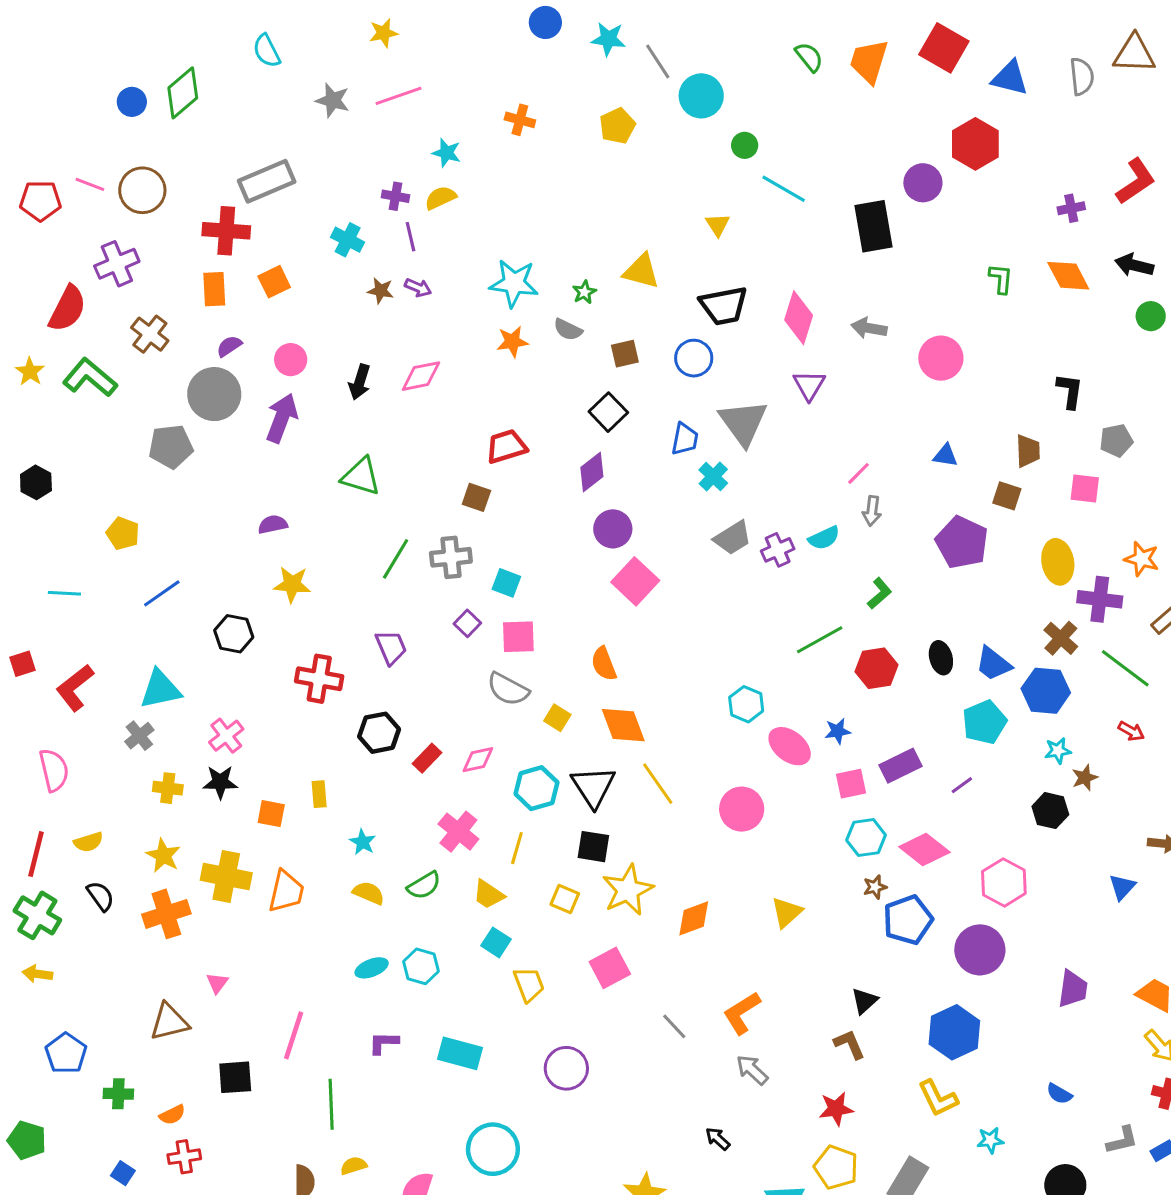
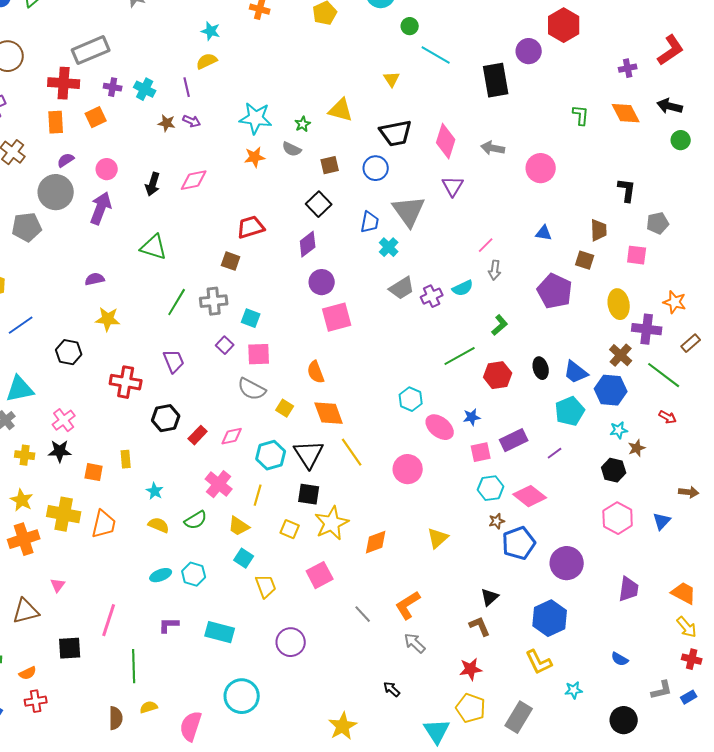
purple cross: (396, 196) -> (113, 87), moved
pink square: (635, 581) -> (337, 317), turned 32
pink hexagon: (1004, 882) -> (618, 518), moved

